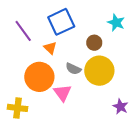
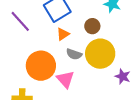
orange triangle: (50, 48) -> (63, 34), moved, turned 48
purple star: (120, 107) -> (123, 77), moved

